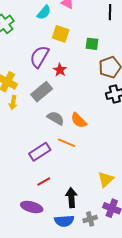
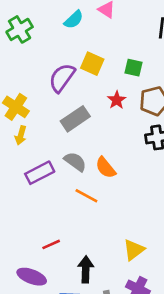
yellow square: (61, 34) -> (92, 64), moved
red star: (60, 70) -> (117, 100), moved
gray rectangle: (42, 92) -> (75, 119), moved
purple rectangle: (40, 152) -> (40, 173), moved

